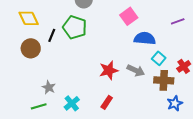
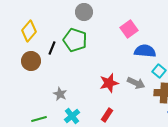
yellow diamond: (29, 18) -> (29, 31), turned 65
gray star: (49, 87) -> (60, 94), moved

